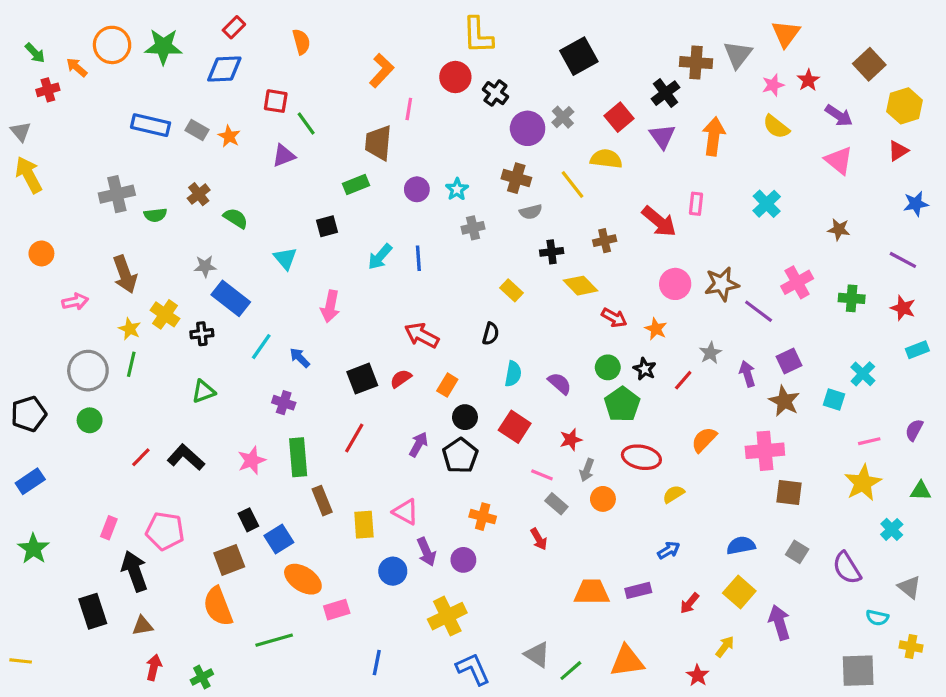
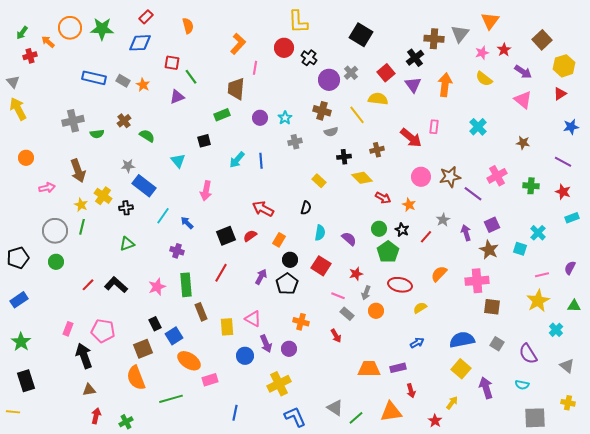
green arrow: (35, 53) -> (22, 33), turned 80
black square: (579, 56) -> (361, 35), turned -30
blue semicircle: (741, 545) -> (462, 340), size x1.4
red arrow: (690, 603) -> (411, 391), moved, turned -56
black rectangle: (93, 611) -> (26, 381), moved
cyan semicircle: (877, 618) -> (522, 385), moved

